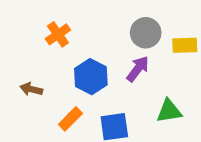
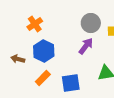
blue hexagon: (91, 77) -> (44, 51), moved

